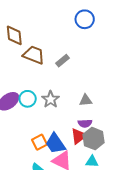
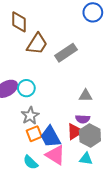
brown trapezoid: (34, 55) -> (37, 44), turned 95
gray rectangle: (63, 61) -> (66, 53), size x1.5
gray star: (51, 99) -> (30, 116), moved

